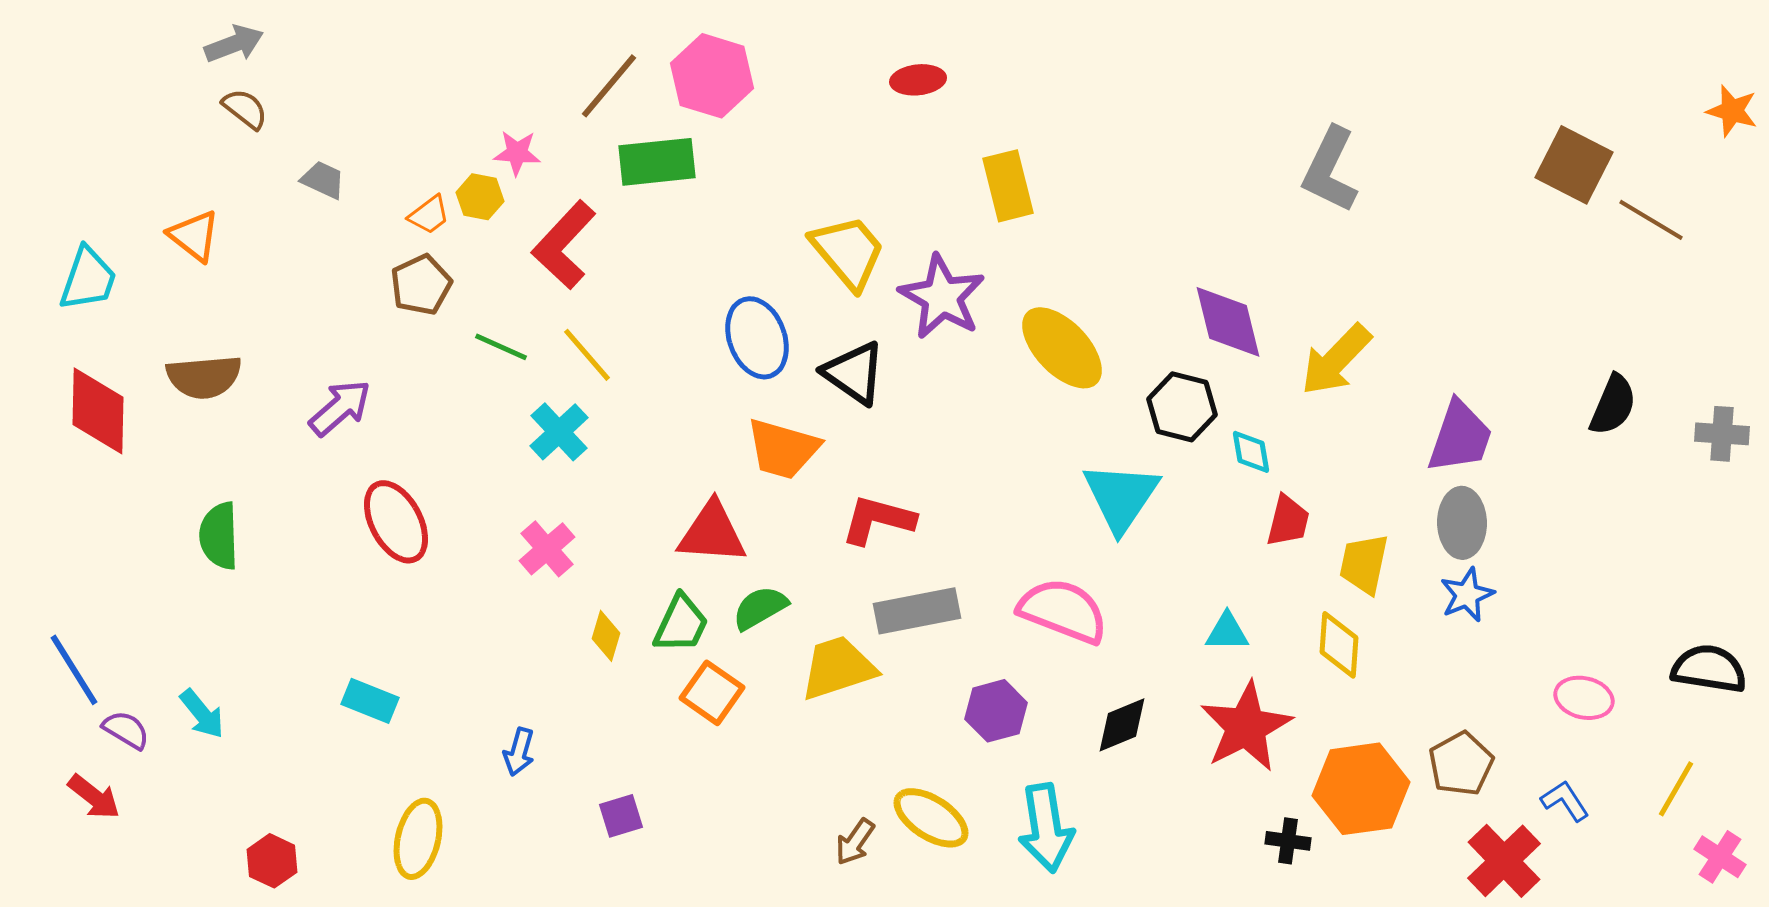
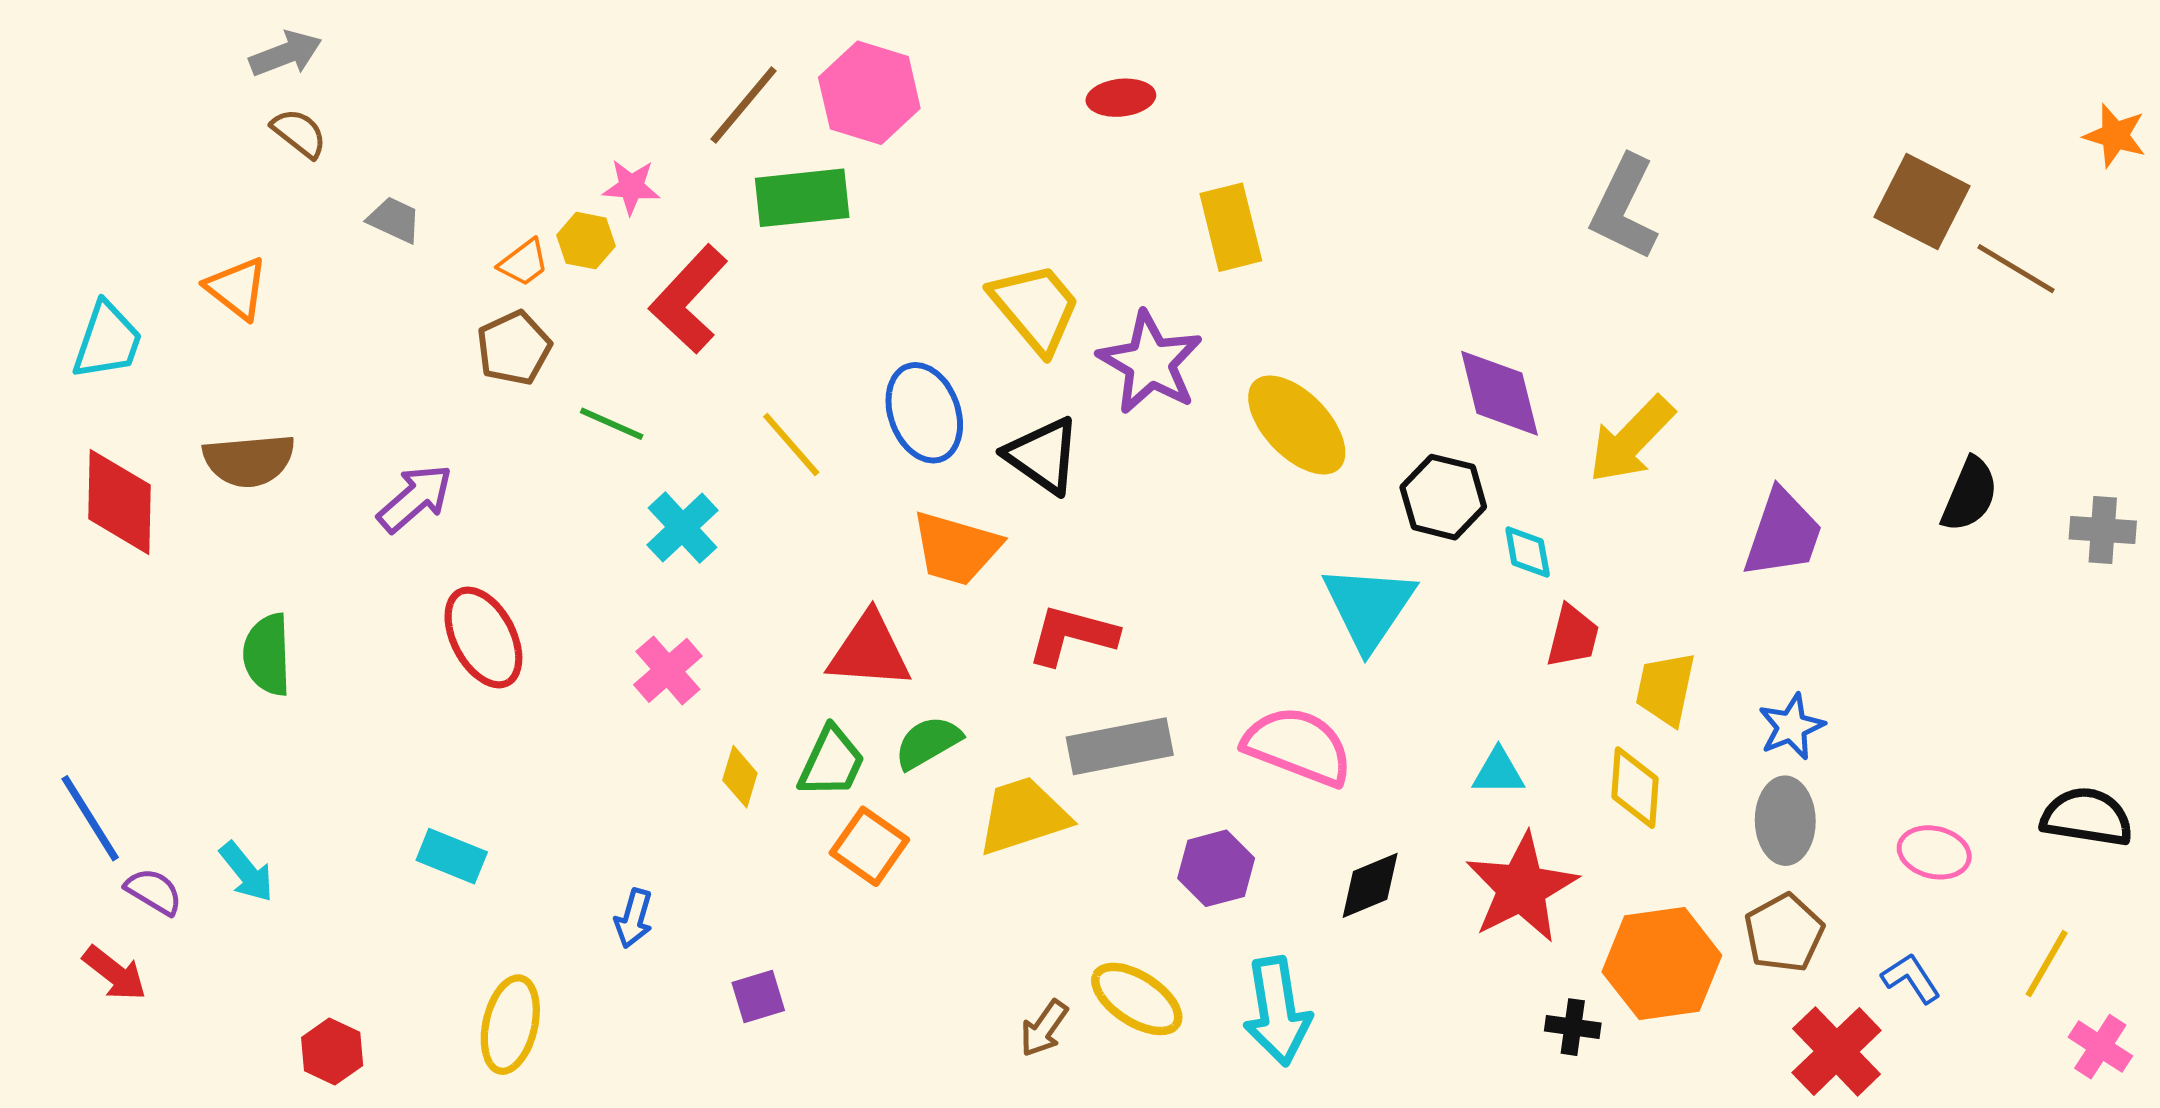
yellow line: (587, 355) -> (791, 445), moved
gray ellipse: (1462, 523) -> (1785, 821), moved

